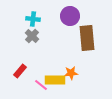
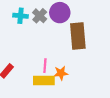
gray cross: (32, 36) -> (40, 16), moved
pink line: (41, 85) -> (45, 66), moved, turned 56

